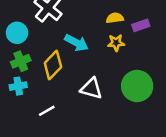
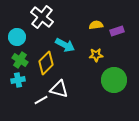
yellow star: (116, 43) -> (96, 55), moved
green cross: (21, 61) -> (20, 60), turned -35
white triangle: (91, 89) -> (59, 89), moved

